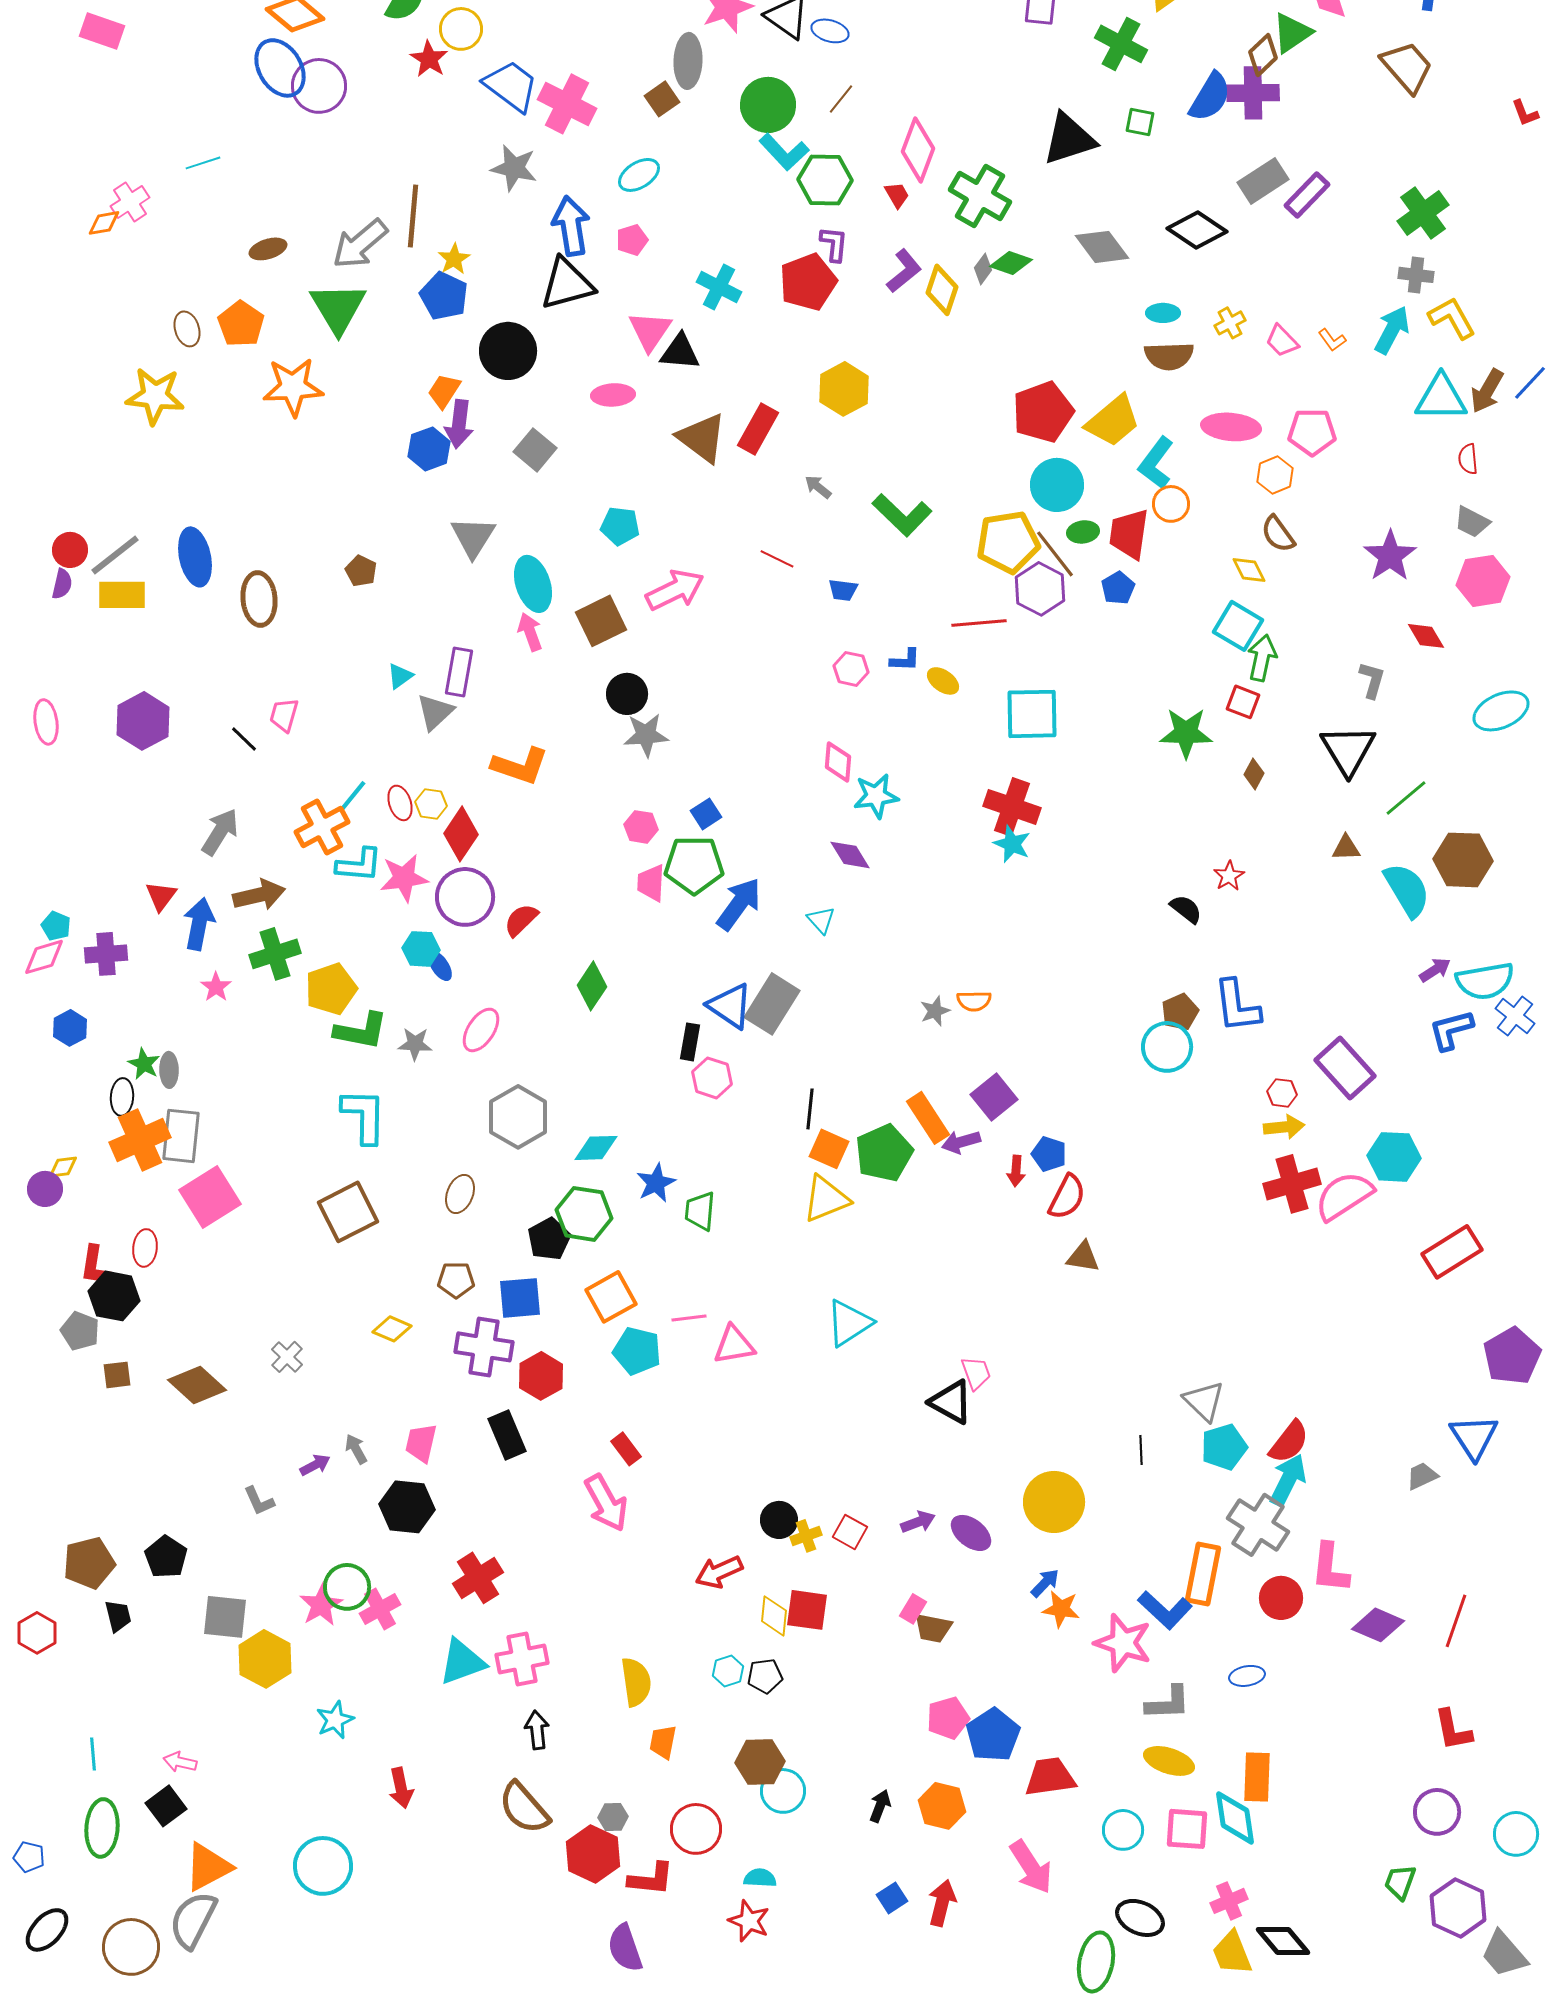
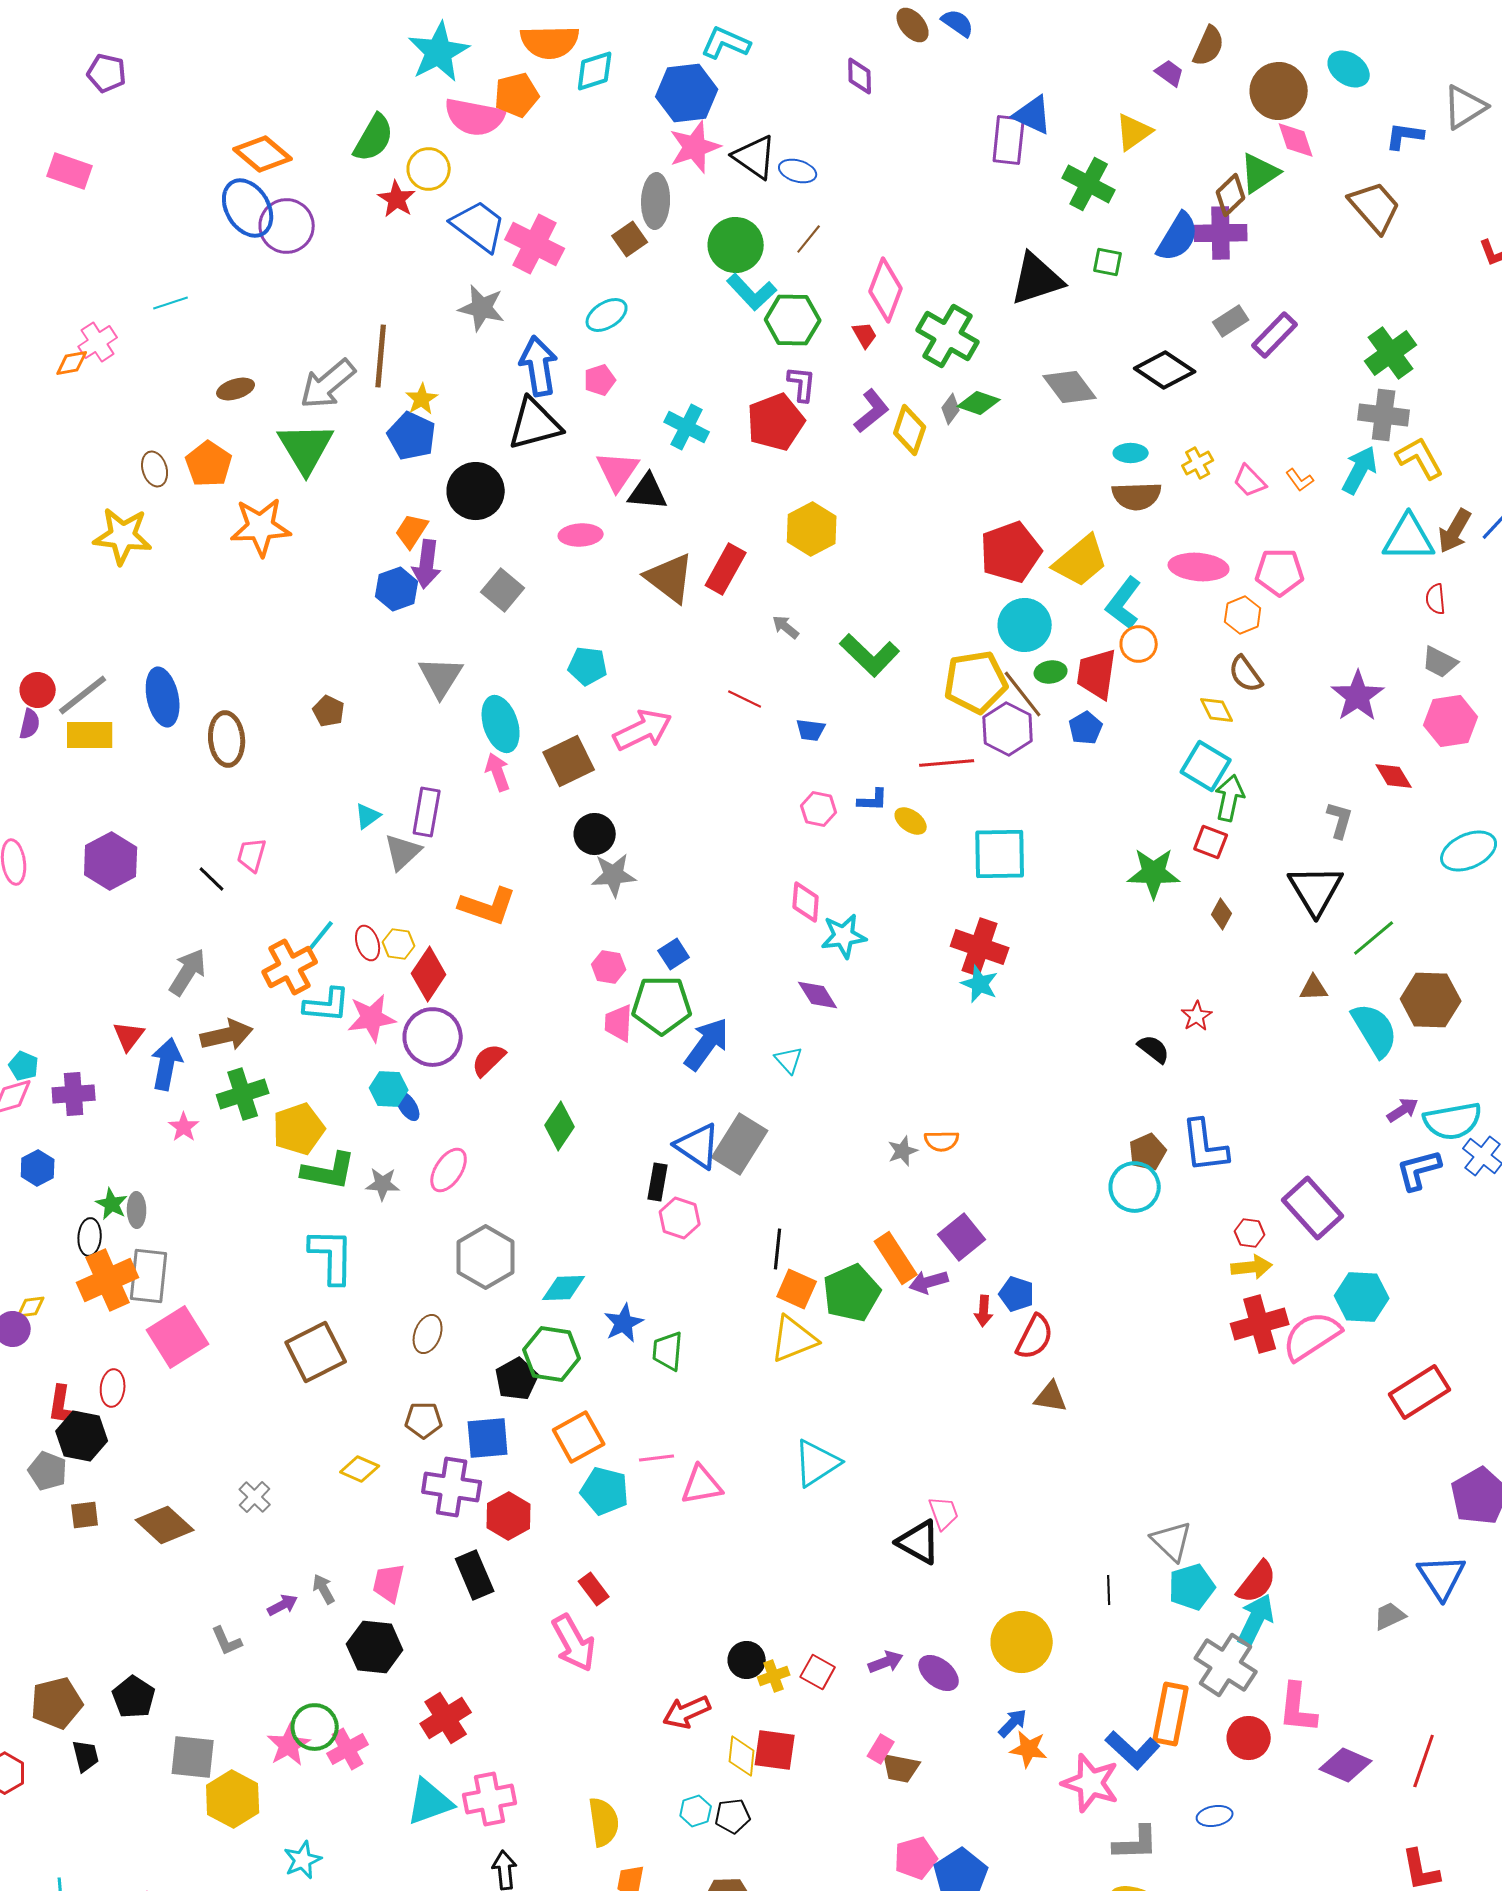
gray rectangle: (1263, 181) -> (1231, 321), size x0.7
gray cross: (1416, 275) -> (1384, 415), size x1.4

